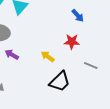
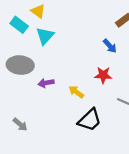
purple arrow: (12, 55) -> (46, 83), moved, turned -40

